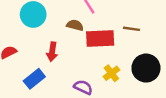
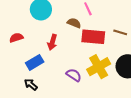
yellow cross: (111, 73) -> (99, 67), size x1.6

